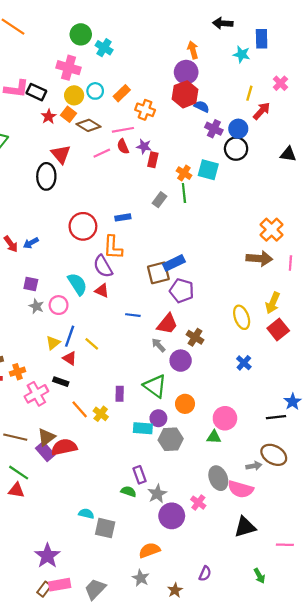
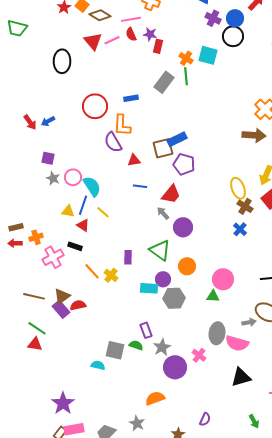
red triangle: (61, 154) -> (93, 41), moved
gray rectangle: (160, 200) -> (164, 82), size x1.5
cyan semicircle: (77, 284) -> (92, 186), moved
red triangle: (102, 291) -> (134, 160), moved, turned -32
brown cross: (195, 337) -> (245, 206), moved
yellow triangle: (53, 343) -> (68, 211), turned 48
red semicircle: (64, 447) -> (78, 305), size x0.7
gray ellipse: (218, 478) -> (217, 333), turned 30
gray square: (105, 528) -> (115, 350), moved
gray star: (141, 578) -> (137, 423), moved

